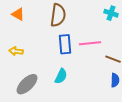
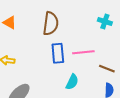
cyan semicircle: (61, 76) -> (72, 82), moved

